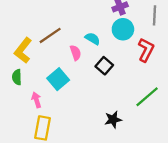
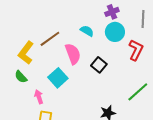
cyan semicircle: (93, 39) -> (87, 31), moved
pink semicircle: (75, 53) -> (73, 54), size x1.5
green semicircle: (17, 77) -> (21, 77), turned -40

